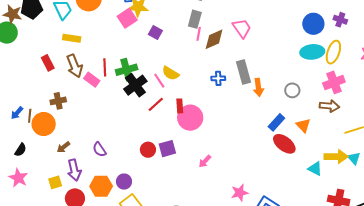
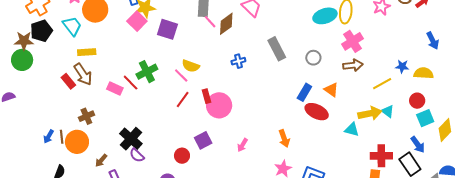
purple square: (155, 33) -> (167, 29), size x1.5
pink line: (199, 34) -> (210, 22), turned -40
brown arrow: (75, 66) -> (83, 74), moved
red line: (105, 67) -> (131, 83), moved, turned -30
gray rectangle: (244, 72) -> (277, 49), moved
black cross: (135, 85) -> (131, 139), moved
orange arrow: (258, 87) -> (284, 139), moved
red circle: (148, 150) -> (182, 156), moved

